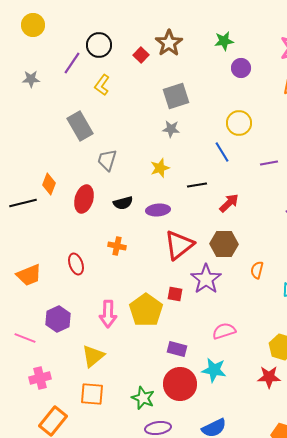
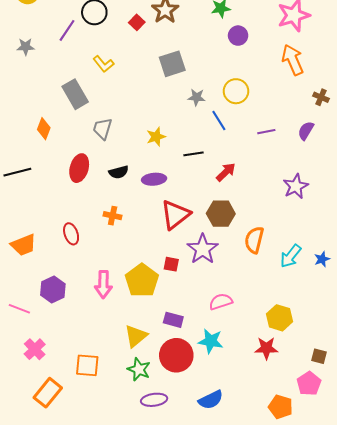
yellow L-shape: (102, 85) -> (103, 64), moved, turned -75
gray star: (171, 129) -> (197, 97), moved
orange diamond: (49, 184) -> (44, 129), moved
orange semicircle: (257, 270) -> (254, 240), size x1.5
yellow triangle: (93, 356) -> (136, 336), moved
pink cross: (40, 378) -> (35, 349), turned -30

